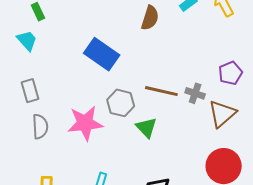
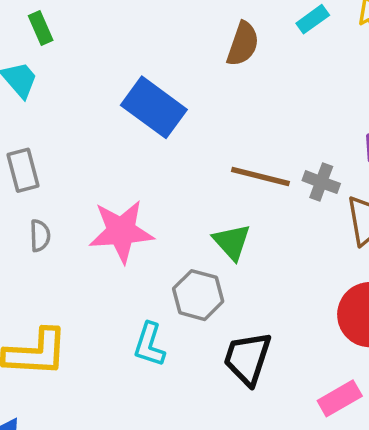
gray hexagon: (121, 103) -> (198, 295), moved
gray semicircle: (40, 126) -> (40, 236), size x0.7

